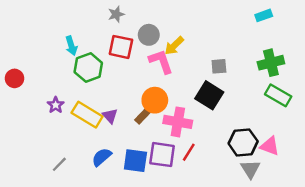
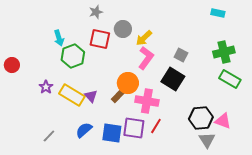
cyan rectangle: (264, 15) -> (218, 13), turned 32
pink L-shape: (161, 61) -> (146, 58), moved, turned 55
gray square: (219, 66) -> (181, 55), turned 32

